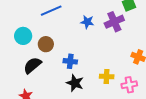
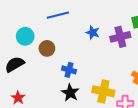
black semicircle: (32, 65) -> (15, 64), moved
yellow cross: (107, 76) -> (103, 91), size x1.5

